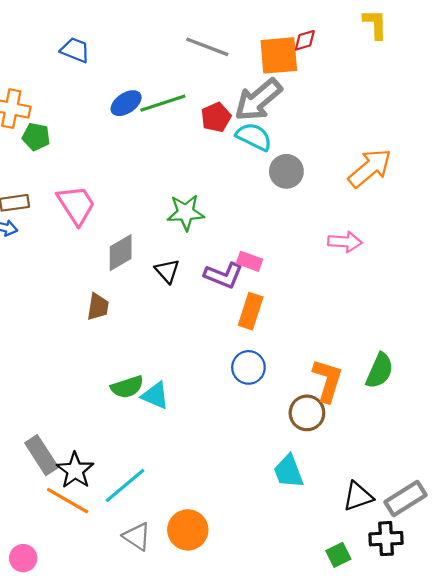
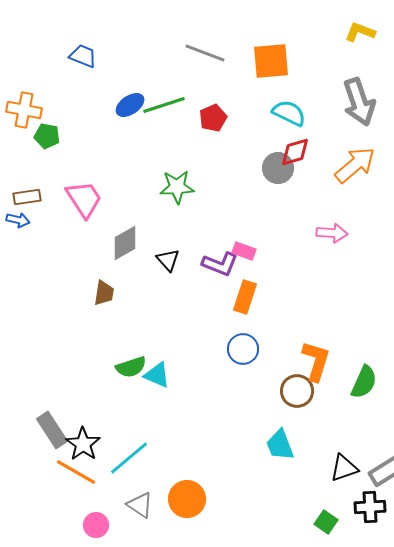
yellow L-shape: (375, 24) -> (360, 32), turned -68
red diamond: (305, 40) -> (295, 152), moved, size x1.4
gray arrow: (258, 100) -> (359, 102), moved, turned -69
cyan semicircle: (254, 137) -> (289, 113), moved
green star: (186, 213) -> (177, 187), moved
green semicircle: (380, 371) -> (364, 382), moved
green square: (338, 555) -> (326, 522), turned -30
pink circle: (23, 558) -> (96, 525), moved

